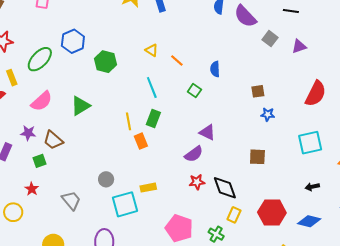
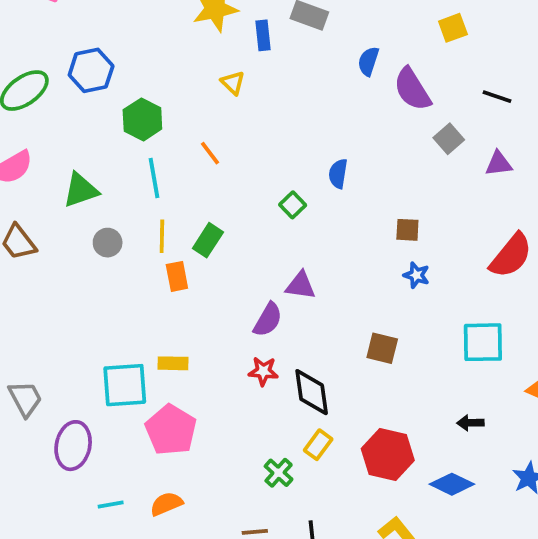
yellow triangle: (152, 50) -> (233, 83), moved
orange line: (177, 60) -> (210, 153), moved
cyan line: (152, 87) -> (154, 178), moved
purple triangle: (207, 132) -> (300, 285), turned -30
purple semicircle: (194, 154) -> (268, 320), turned -36
gray circle: (106, 179) -> (108, 243), moved
gray trapezoid: (71, 200) -> (25, 399), moved
pink pentagon: (179, 228) -> (171, 430), moved

